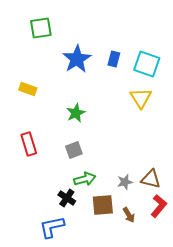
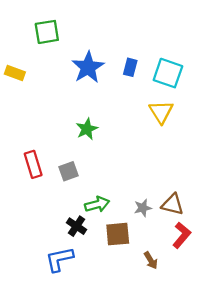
yellow rectangle: (28, 89) -> (15, 73), moved
gray square: (74, 150) -> (69, 171), moved
brown arrow: (129, 215) -> (151, 260), moved

